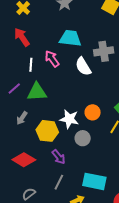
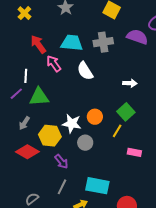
red arrow: (22, 37) -> (38, 44), moved
gray cross: (104, 51) -> (103, 42), moved
white line: (31, 65) -> (26, 76), moved
red diamond: (24, 160) -> (27, 152), moved

